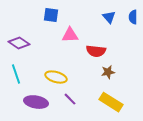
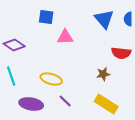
blue triangle: (109, 17) -> (104, 19), size x1.5
red semicircle: (96, 51) -> (121, 53), moved

